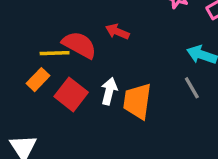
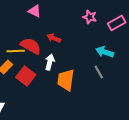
white arrow: (109, 91) -> (50, 62), moved

